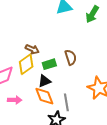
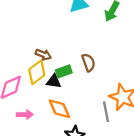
black triangle: (44, 81) -> (54, 81), moved, turned 32
gray line: (66, 102) -> (106, 112), moved

